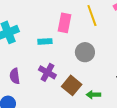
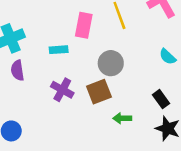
purple semicircle: (15, 76) -> (17, 70), moved
brown square: (72, 85) -> (99, 92), moved, turned 30

